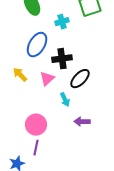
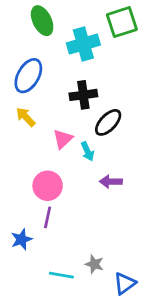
cyan cross: (62, 22) -> (83, 44), size x1.6
blue ellipse: (37, 45) -> (28, 76), moved
pink triangle: (47, 79) -> (63, 139), moved

